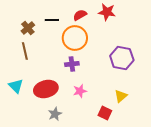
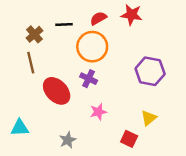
purple cross: (72, 64) -> (89, 79), turned 32
cyan triangle: (16, 86) -> (20, 128), moved, turned -49
red ellipse: (46, 89) -> (57, 91), moved, turned 60

